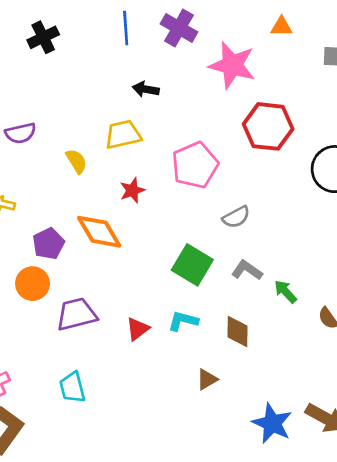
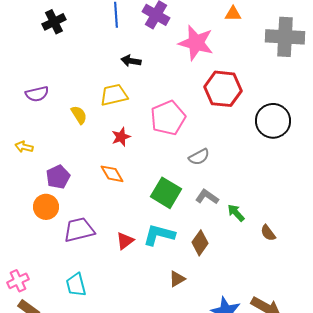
orange diamond: (99, 232) -> (112, 174), moved, size x0.7
cyan L-shape: (183, 321) -> (159, 235), size x1.4
brown diamond: (238, 332) -> (200, 243), turned 35

